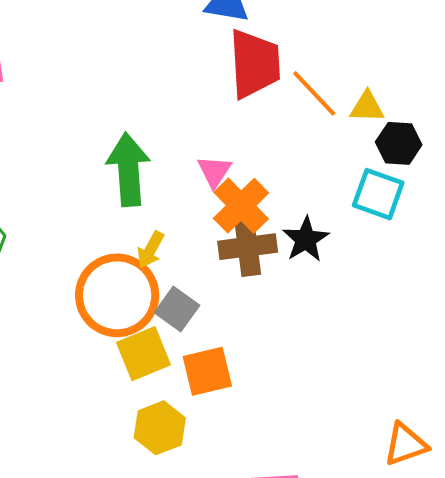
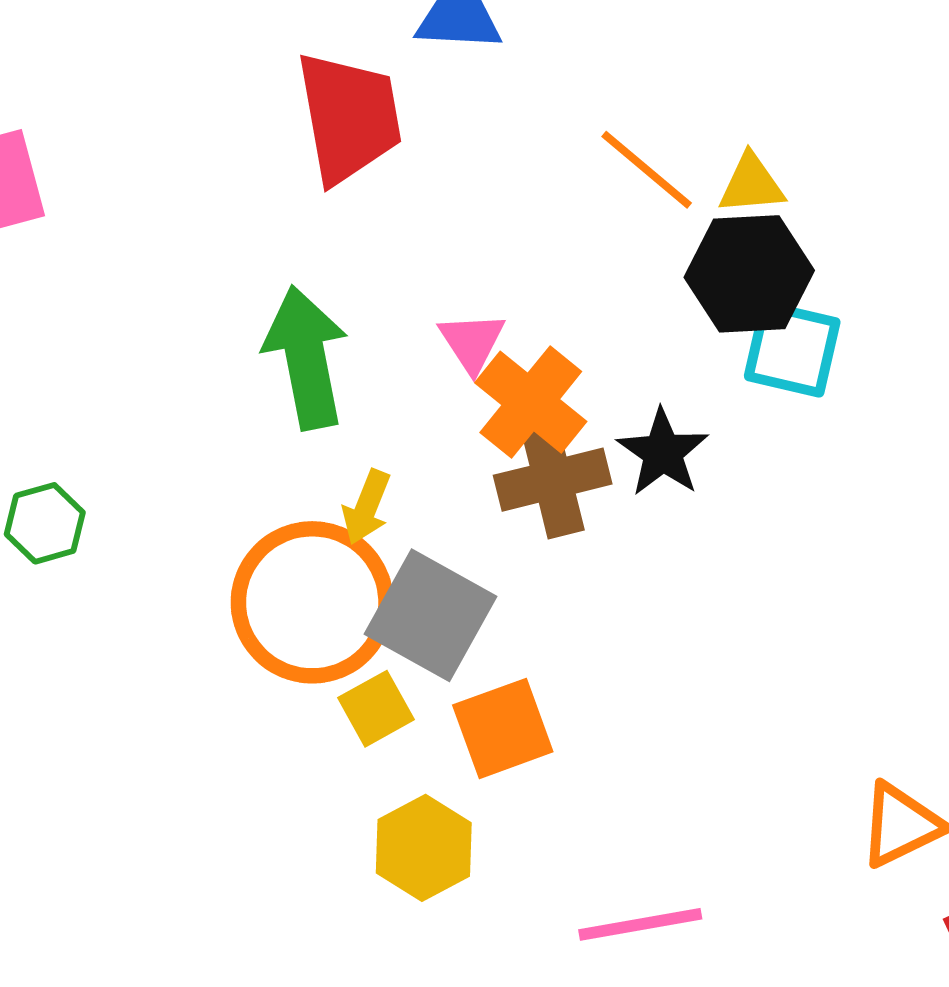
red trapezoid: (255, 64) -> (349, 117), moved
black hexagon: (399, 143) -> (749, 274), moved, size x1.4
gray square: (177, 309) -> (430, 615), size x1.5
yellow square: (143, 354) -> (376, 709), size x0.7

